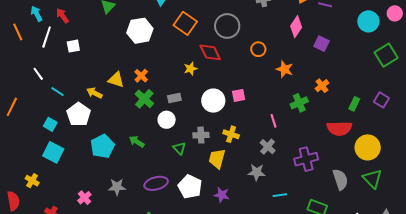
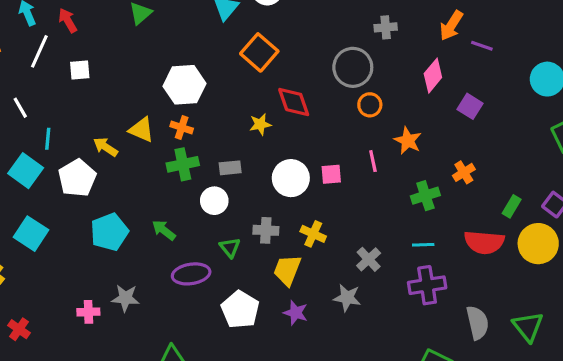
gray circle: (227, 26) -> (353, 67), moved
white hexagon: (140, 31) -> (185, 85), moved
orange cross: (141, 76) -> (182, 127), turned -32
cyan line: (58, 92) -> (48, 139), turned 56
green cross: (144, 99) -> (183, 164), turned 30
pink line: (274, 121) -> (373, 161), moved
cyan square: (50, 124) -> (26, 171), moved, size x1.5
yellow circle: (368, 147) -> (538, 244), moved
purple ellipse: (156, 183) -> (191, 274), moved
purple star: (222, 195) -> (296, 313), moved
cyan line: (280, 195) -> (423, 245), moved
pink cross: (84, 198) -> (88, 312), moved, turned 32

